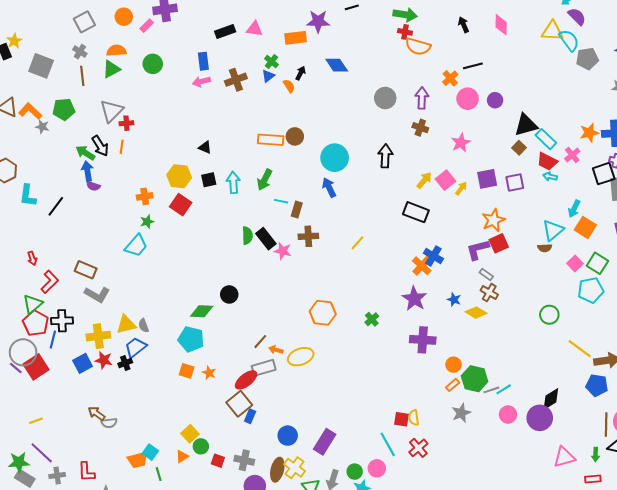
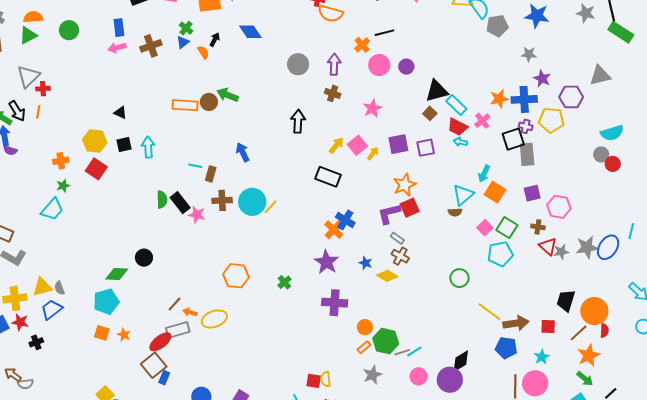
cyan circle: (335, 158) -> (252, 202), moved
green arrow: (265, 180) -> (228, 95), moved, turned 85
cyan pentagon: (191, 339) -> (106, 302), turned -30
black cross: (125, 363) -> (36, 342), moved

